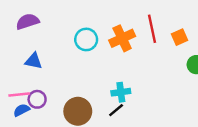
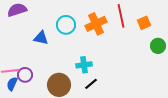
blue triangle: (34, 61) -> (41, 38), moved
cyan cross: (121, 92) -> (84, 65), moved
blue semicircle: (22, 110) -> (12, 84), turned -40

